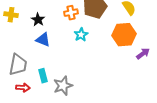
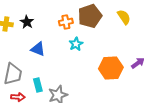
black star: (38, 20) -> (27, 22), moved
orange hexagon: (124, 35) -> (111, 68), moved

